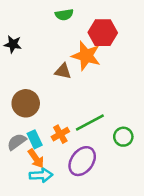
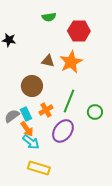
orange star: (86, 56) -> (71, 62), moved, turned 30
brown circle: (26, 103) -> (32, 86), moved
green line: (90, 123) -> (69, 101), turned -40
cyan arrow: (41, 175) -> (31, 142), turned 42

